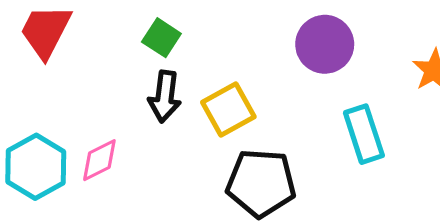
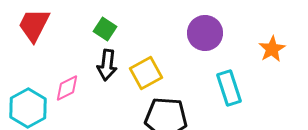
pink diamond: (99, 160) -> (67, 88), moved

